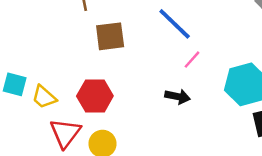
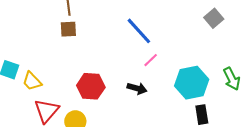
brown square: (110, 36) -> (68, 29), moved, size x0.7
red hexagon: (95, 96) -> (91, 86), moved

